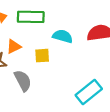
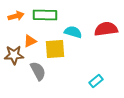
yellow square: (42, 56) -> (55, 49), size x1.5
cyan rectangle: (89, 92) -> (96, 81), size x0.6

